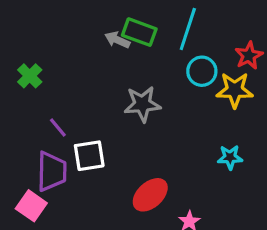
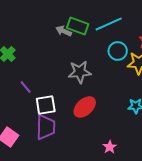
cyan line: (188, 29) -> (109, 24), turned 48
purple trapezoid: (52, 171) -> (46, 127), moved
red ellipse: (150, 195) -> (85, 107), moved

